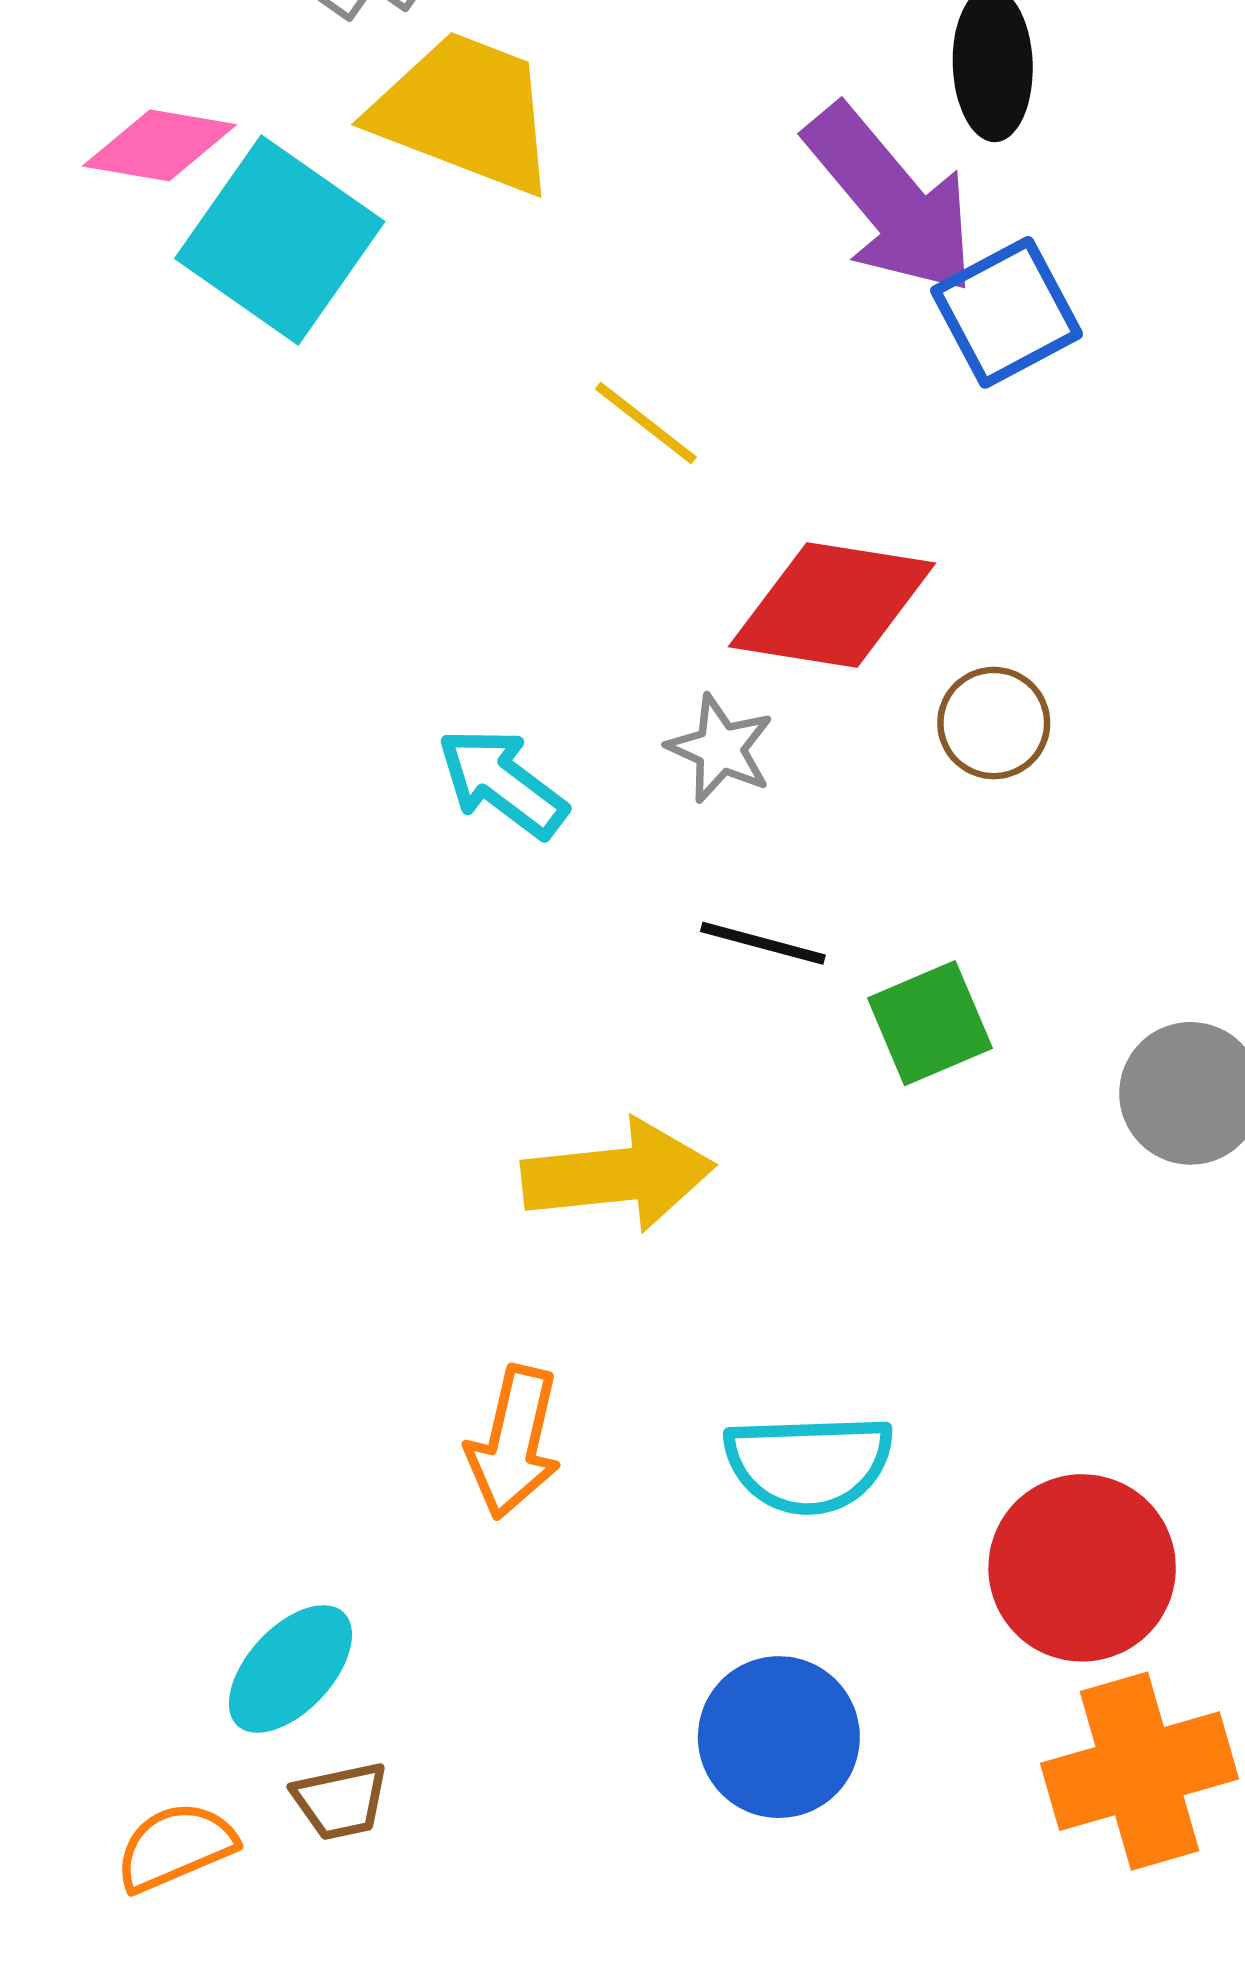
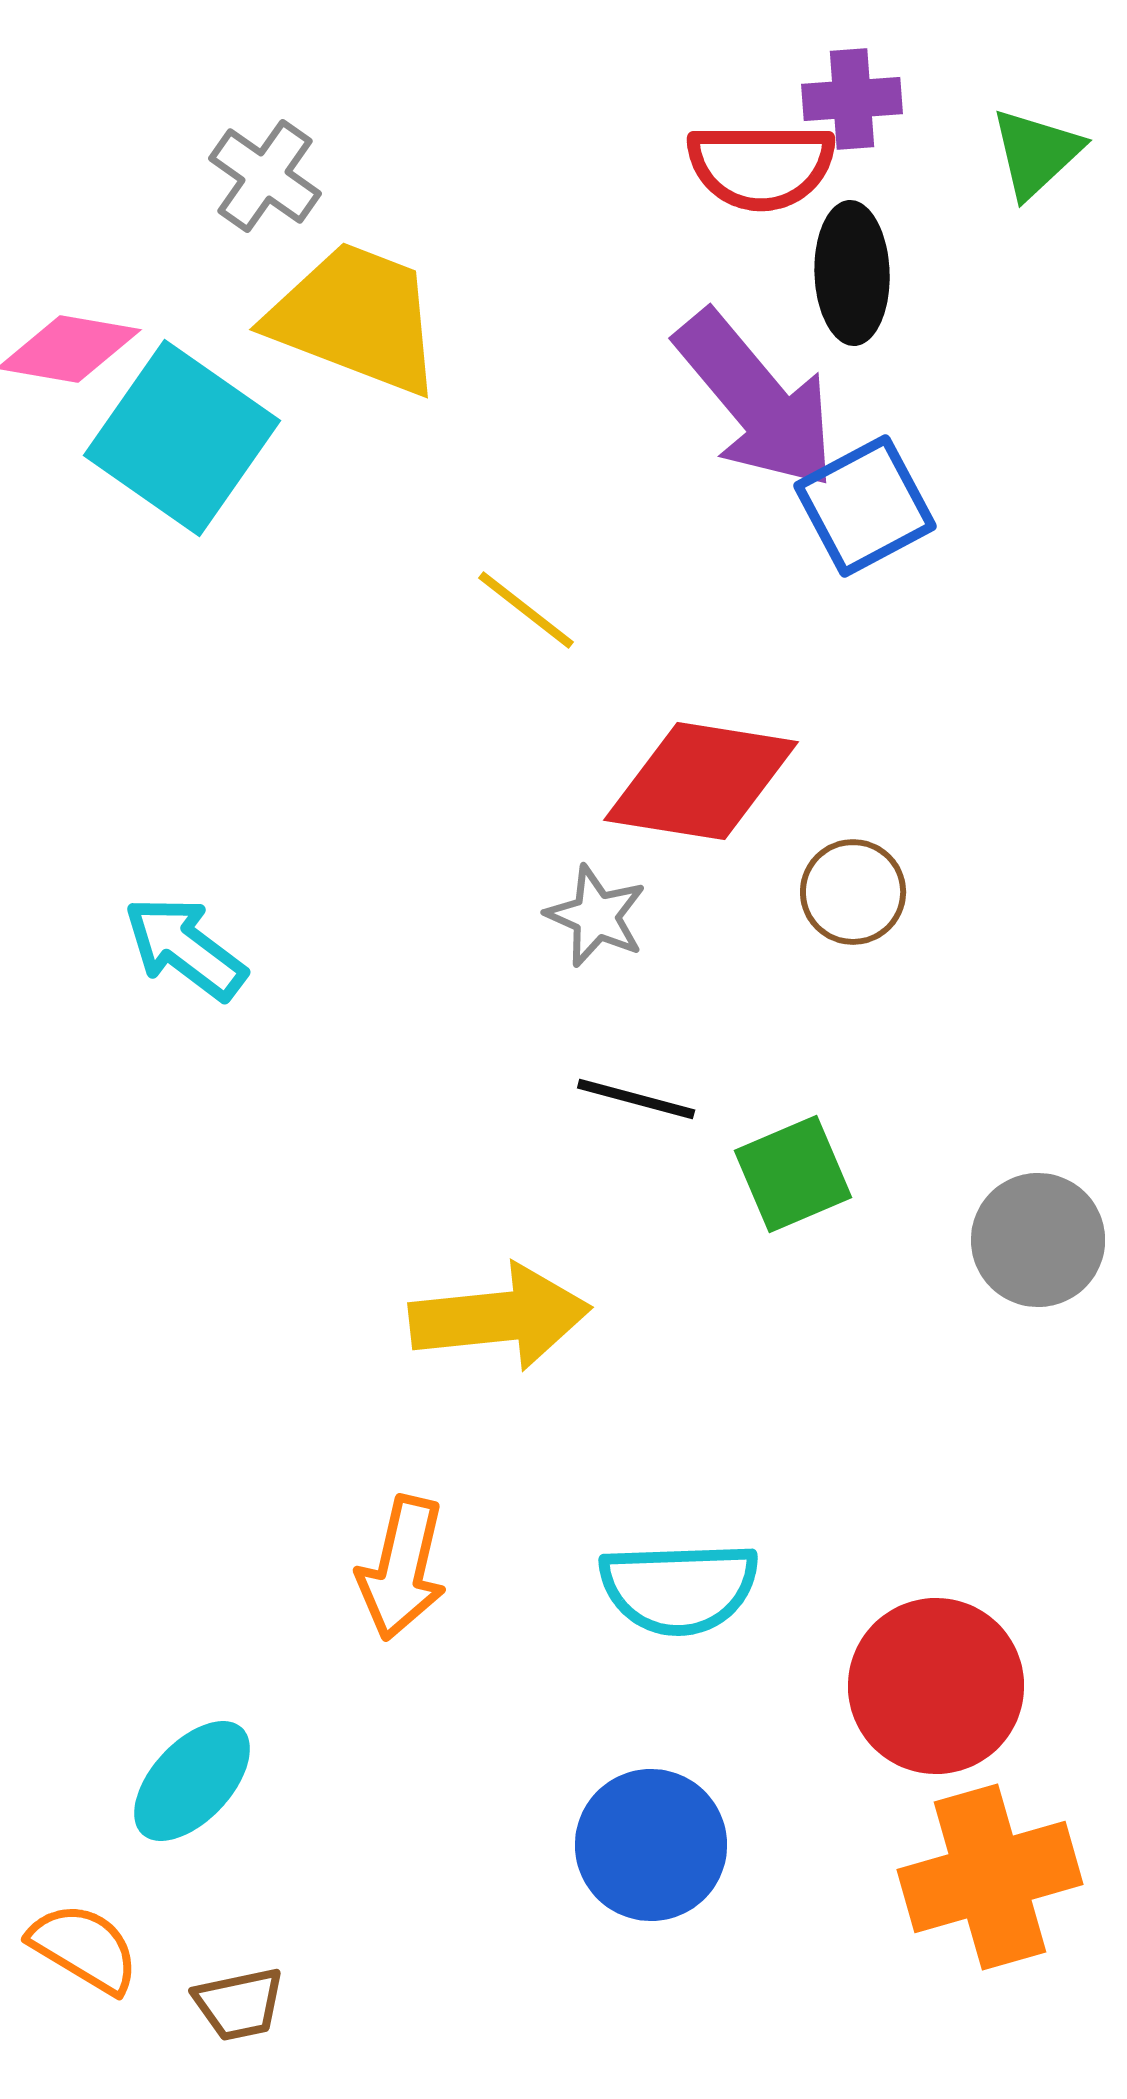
cyan arrow: (502, 783) -> (185, 948), moved
brown trapezoid: (340, 1801) -> (239, 2004), moved
orange semicircle: (176, 1847) -> (84, 1948), turned 54

